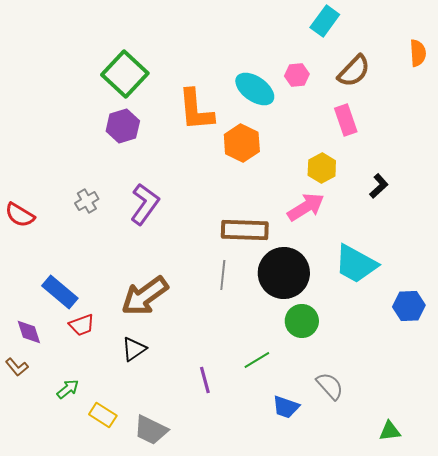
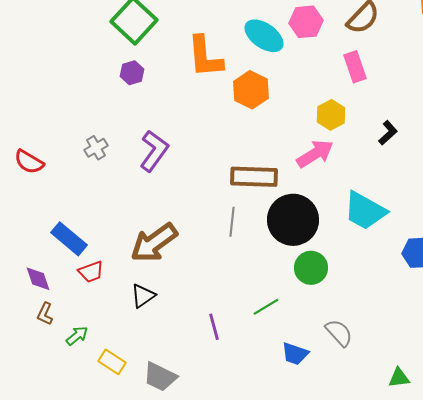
pink hexagon: (297, 75) -> (306, 22), size x1.4
purple hexagon: (123, 126) -> (132, 73), size x0.7
brown L-shape: (17, 367) -> (45, 314), moved, turned 65

